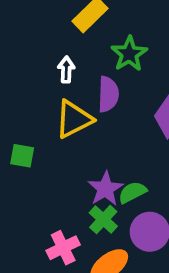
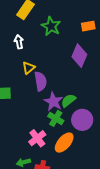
purple semicircle: (108, 94) -> (40, 81), moved
yellow triangle: (74, 119) -> (29, 68), size x0.6

